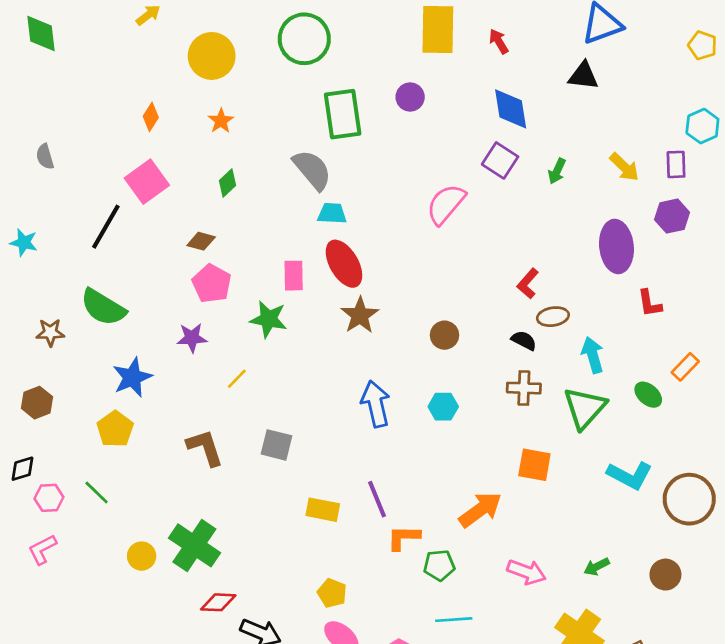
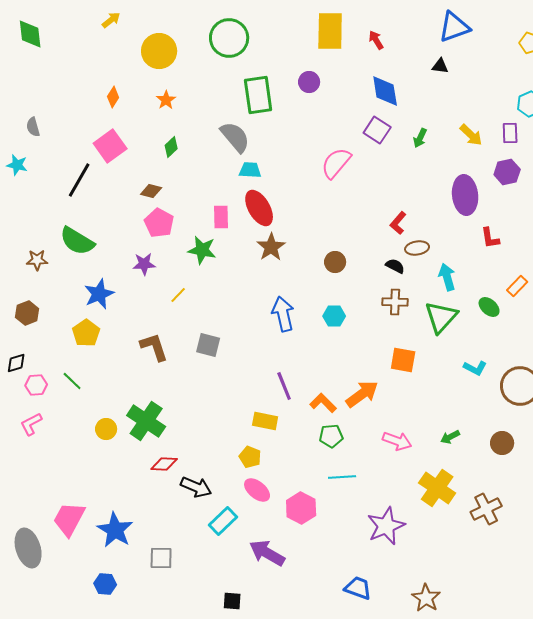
black triangle: (583, 76) -> (440, 66), size x0.7
cyan star: (24, 243) -> (17, 165), moved
cyan L-shape: (630, 475) -> (475, 368), size x0.7
yellow rectangle: (323, 510) -> (265, 421), moved
orange L-shape: (403, 538) -> (323, 403), moved, turned 44

